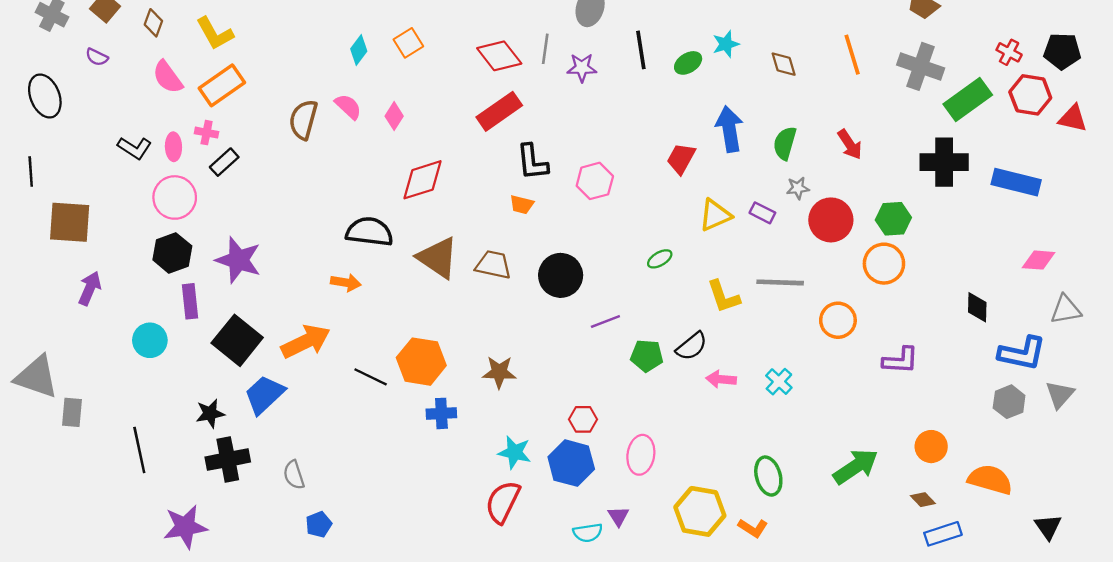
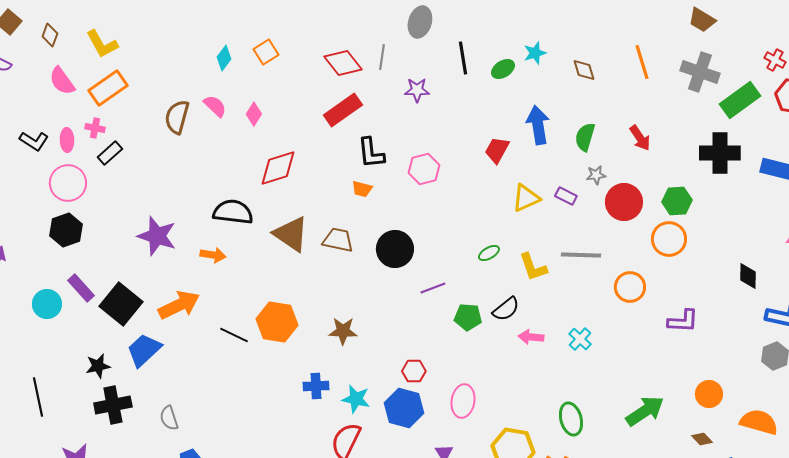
purple star: (582, 68) -> (417, 90), moved
green ellipse: (660, 259) -> (489, 253), moved
purple star: (238, 260) -> (157, 236), moved
purple rectangle: (190, 301) -> (81, 288), moved, turned -36
blue cross: (441, 413) -> (316, 386), moved

